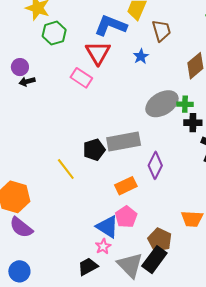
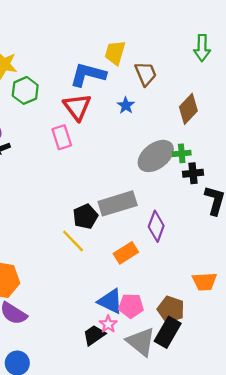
pink rectangle: (81, 78) -> (62, 137), turned 45
yellow line: (66, 169) -> (73, 241), moved
pink pentagon: (126, 217) -> (131, 306), moved, turned -30
black trapezoid: (88, 267) -> (94, 335), moved

